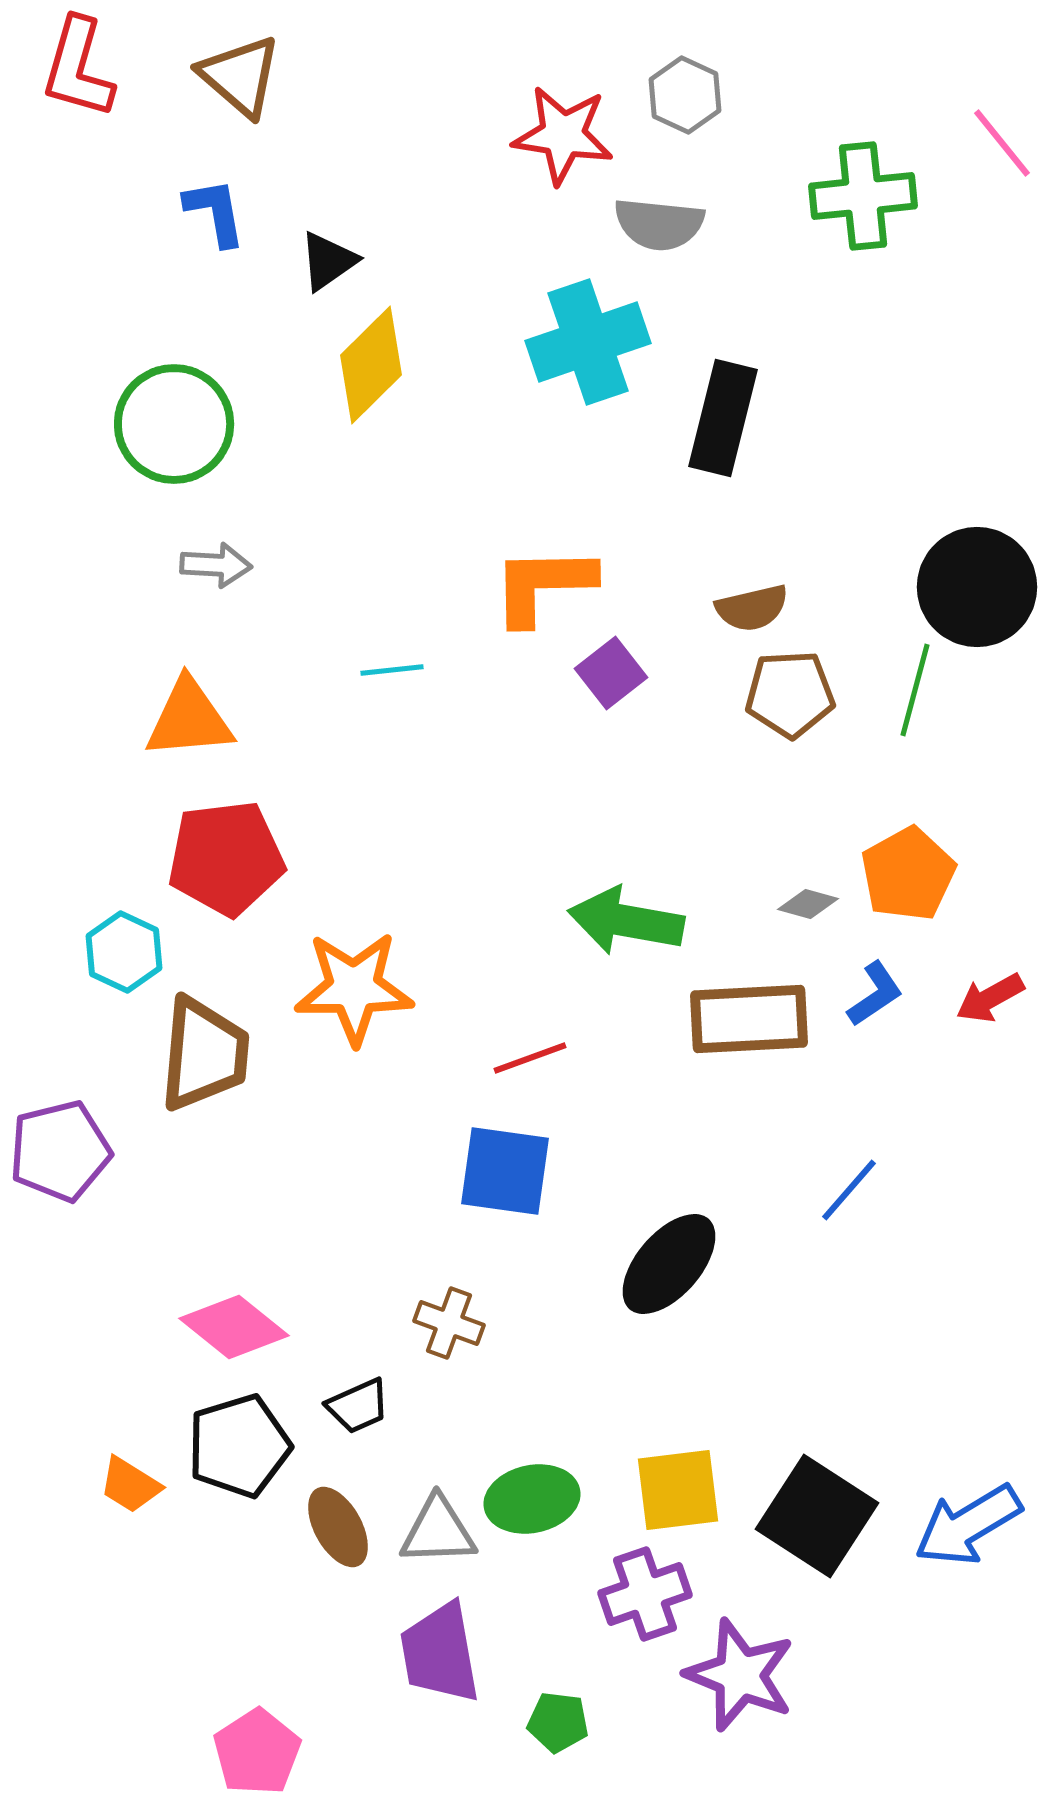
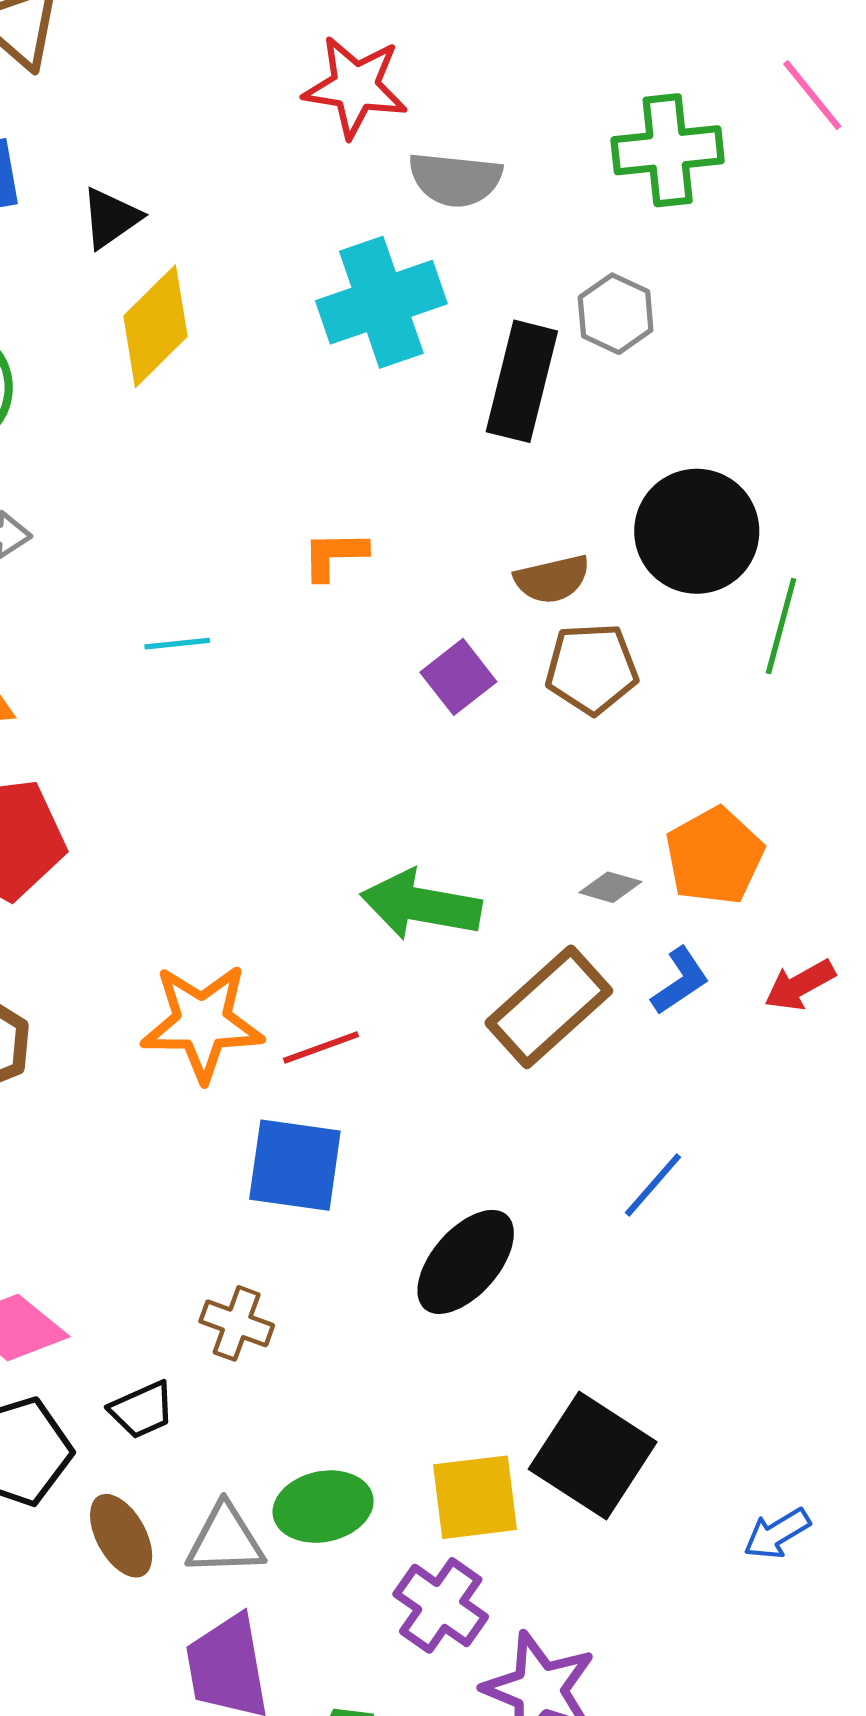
gray hexagon: (685, 95) -> (616, 314), moved
orange L-shape: (543, 585) -> (335, 555), size x0.6
black circle: (977, 587) -> (697, 531), moved
purple square: (611, 673) -> (458, 677), moved
green line: (915, 690) -> (781, 626), moved
orange star: (354, 988) -> (202, 1023), moved
brown rectangle: (749, 1019) -> (549, 1007), turned -39
black square: (817, 1516) -> (593, 1456), moved
blue arrow: (968, 1525) -> (777, 1534), size x0.6
purple cross: (645, 1594) -> (441, 1605), turned -36

